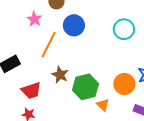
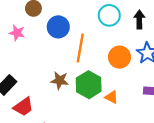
orange line: (49, 45) -> (80, 48), moved
orange circle: (124, 84) -> (119, 57), moved
red trapezoid: (31, 90) -> (23, 107), moved

